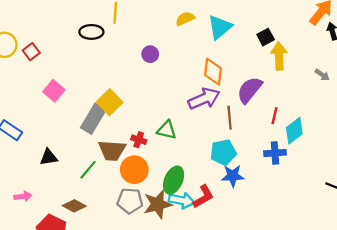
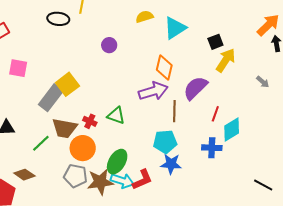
yellow arrow: (279, 56) -> (226, 60), turned 30
pink square: (54, 91) -> (18, 68), turned -36

